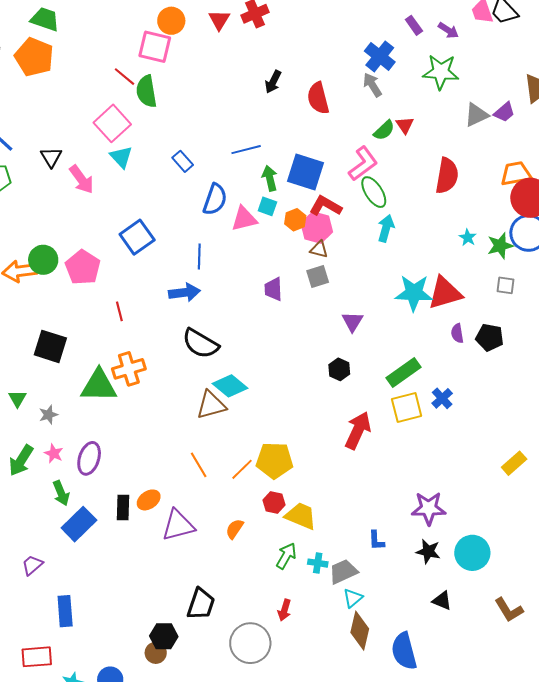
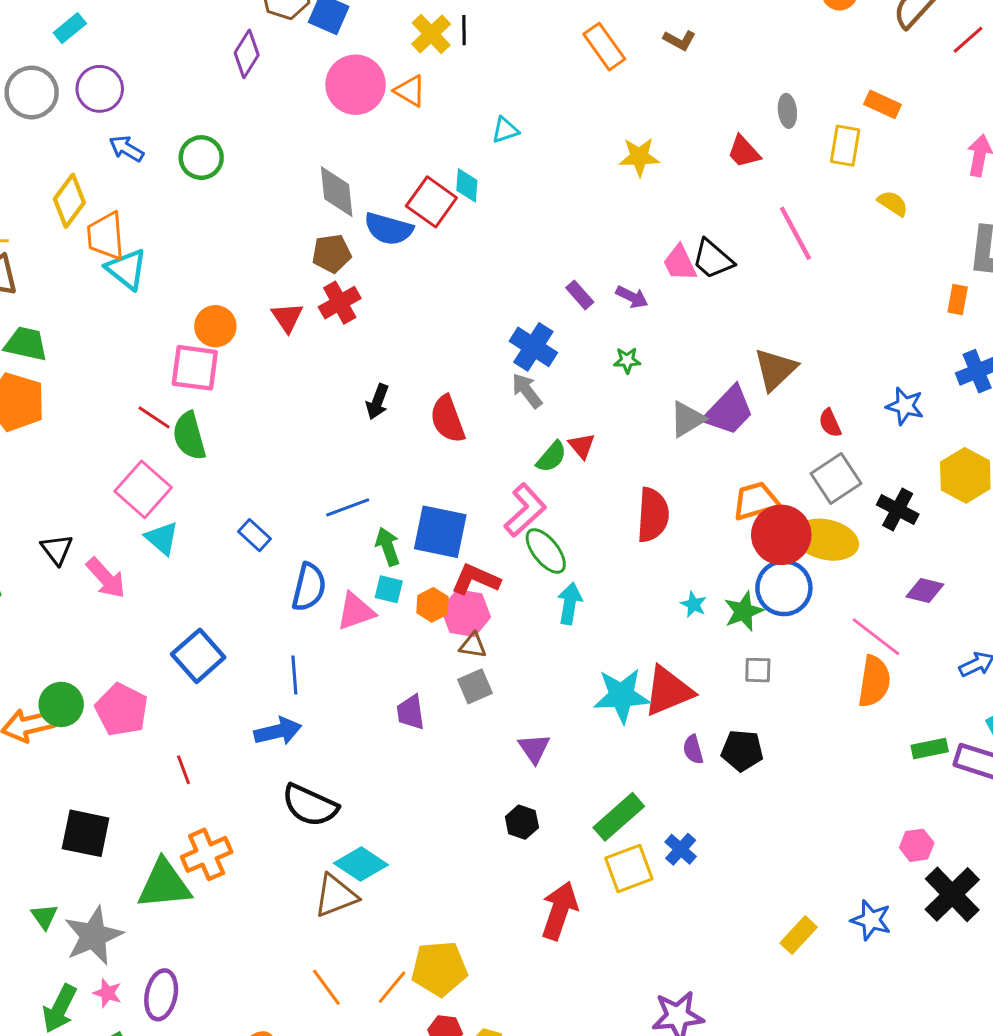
green star: (441, 72) -> (627, 360), size x0.5
purple trapezoid: (504, 112) -> (729, 411), size x1.6
gray star: (48, 415) -> (93, 936), size x2.0

